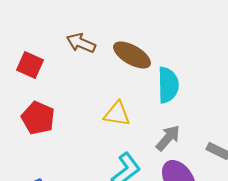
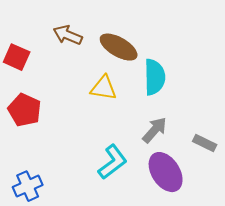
yellow triangle: (117, 114) -> (104, 88), moved

